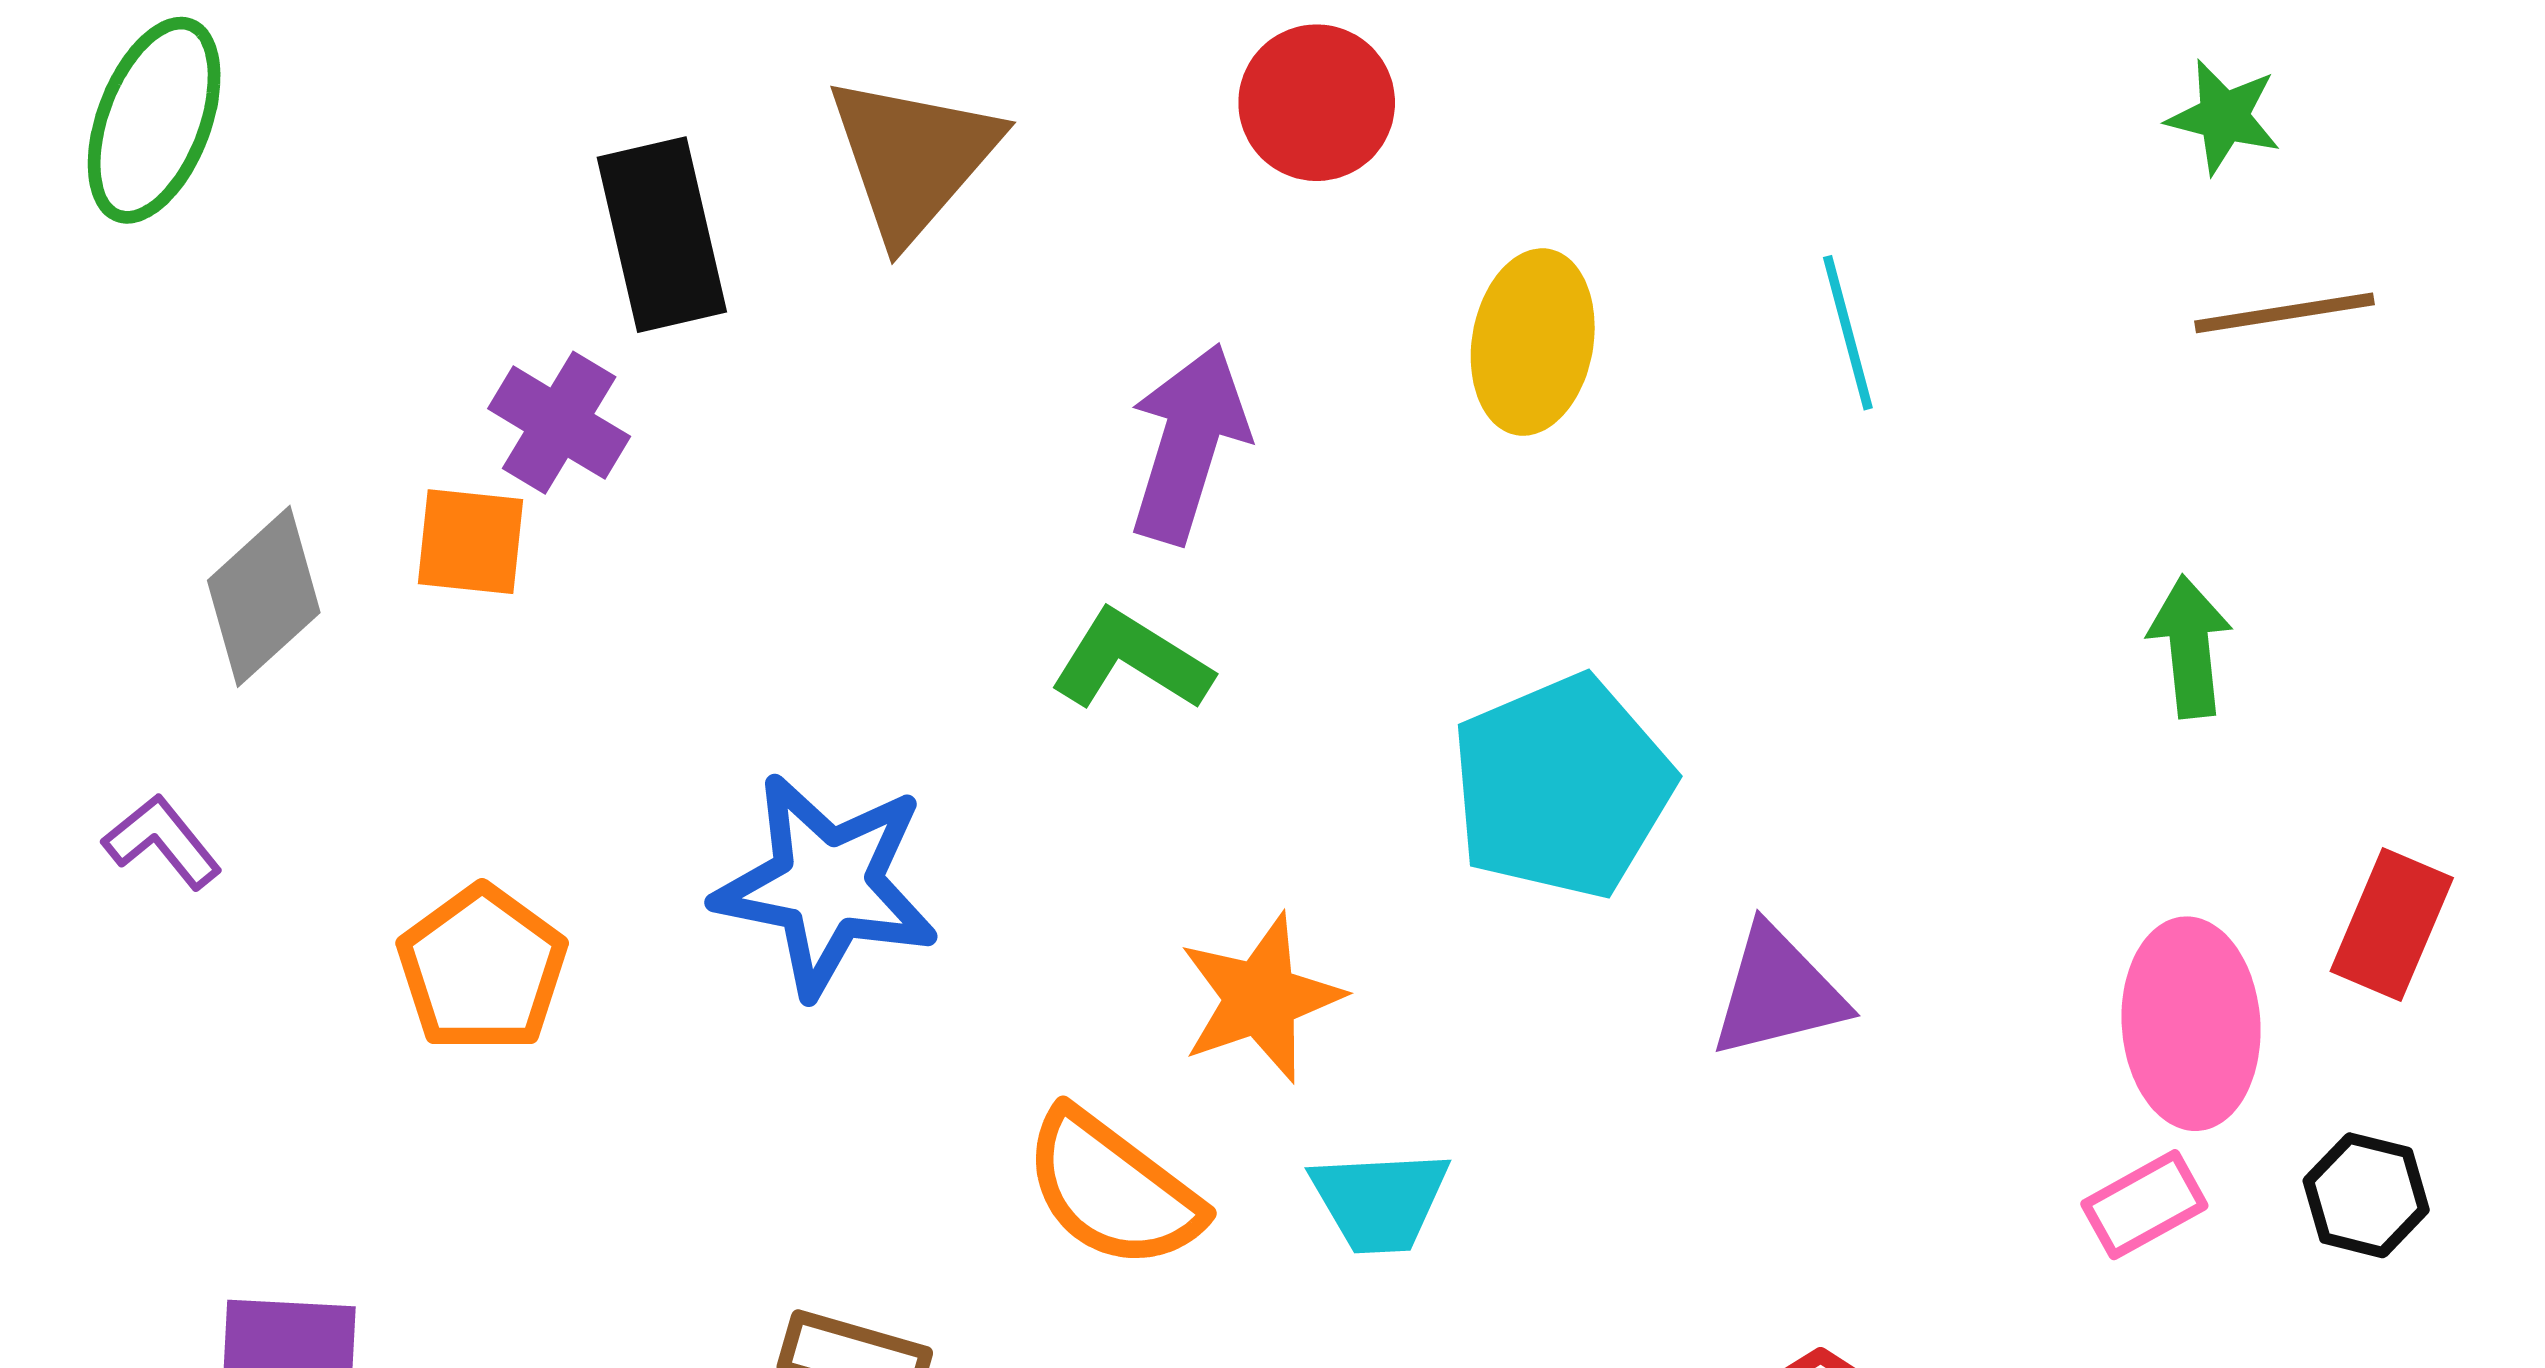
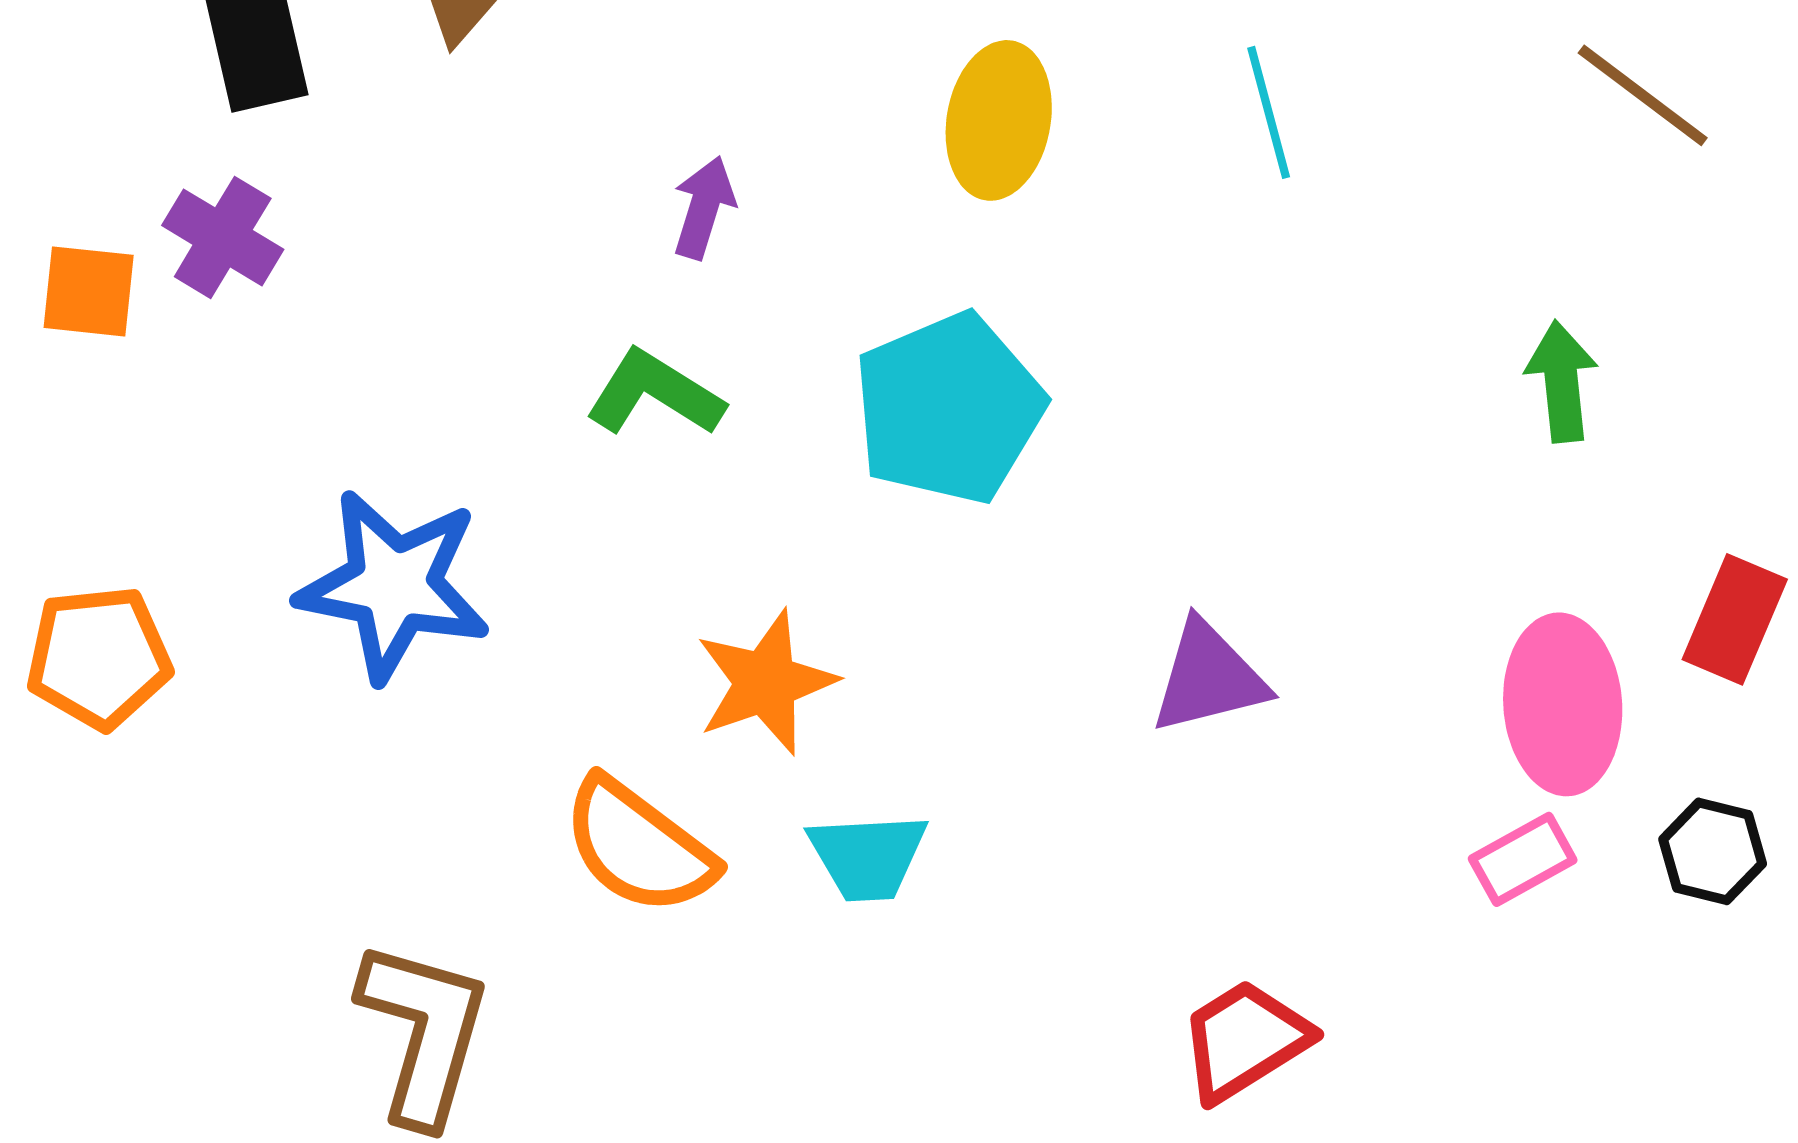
brown line: (2284, 313) -> (1643, 95), turned 46
purple cross: (559, 423) -> (223, 237), moved
purple arrow: (1188, 444) -> (704, 207), size x0.6
cyan pentagon: (1562, 787) -> (949, 408), moved
orange pentagon: (482, 969) -> (99, 657), turned 30

